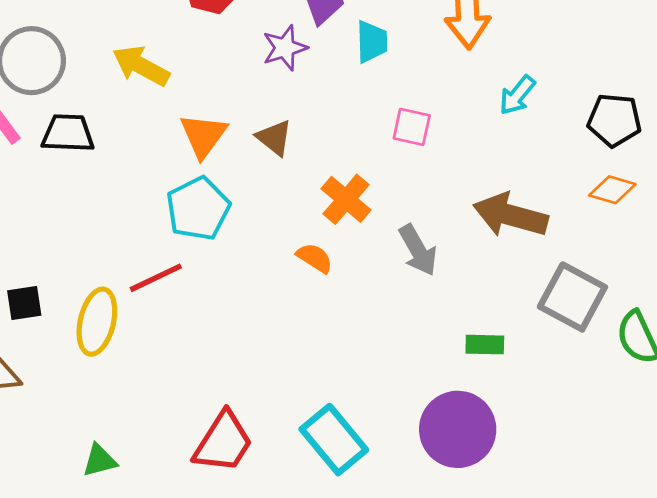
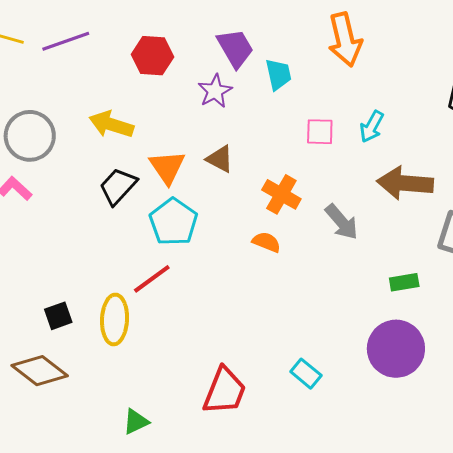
cyan arrow: (517, 95) -> (372, 127), moved
black trapezoid: (68, 133) -> (118, 186), moved, turned -39
cyan rectangle: (334, 440) -> (306, 374), size x0.6

